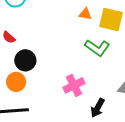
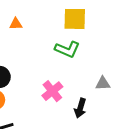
orange triangle: (85, 14) -> (16, 24), moved

